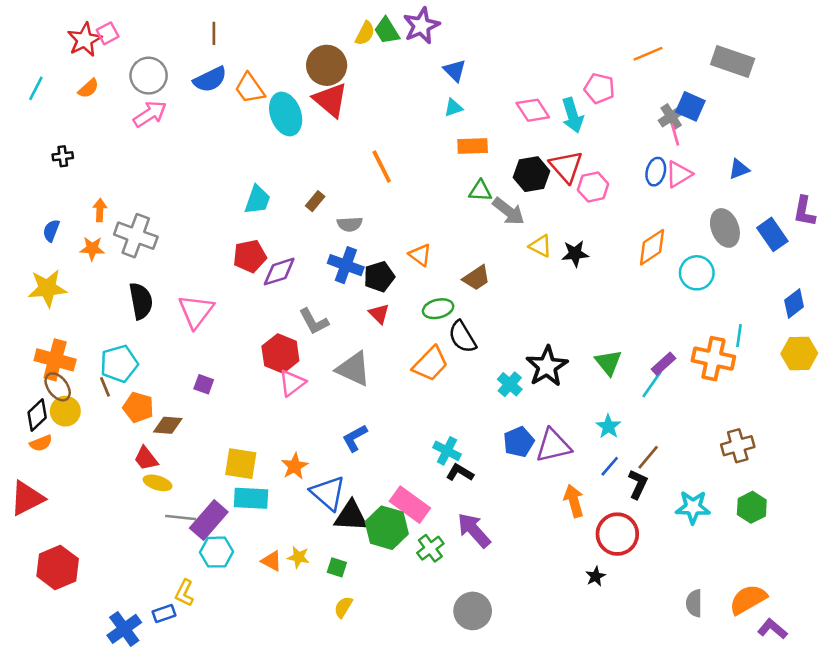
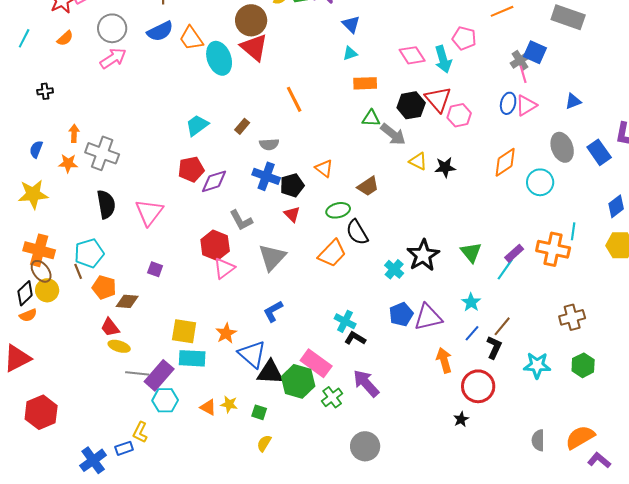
cyan trapezoid: (257, 200) -> (197, 125), turned -145
gray triangle: (353, 369) -> (272, 257), turned 48

